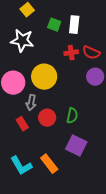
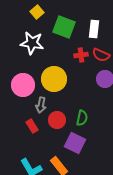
green square: (54, 25) -> (64, 27), size x1.6
white rectangle: (74, 25) -> (94, 29), moved
purple square: (76, 146) -> (75, 143), moved

